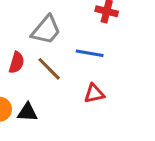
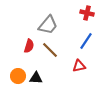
blue line: (90, 53) -> (86, 41), moved, turned -66

